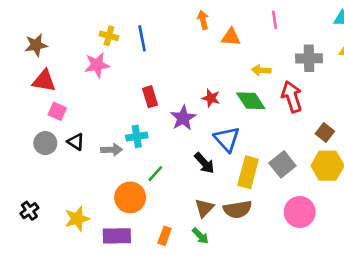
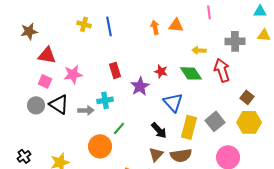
orange arrow: (203, 20) -> (155, 27), moved
pink star: (97, 65) -> (73, 74), moved
red triangle: (44, 81) -> (47, 55), moved
black triangle: (76, 142) -> (59, 104), size x1.5
black arrow: (204, 163) -> (159, 130), moved

